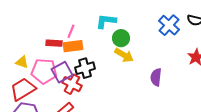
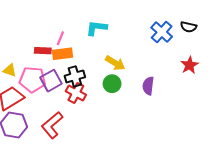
green circle: (121, 38) -> (112, 84), moved
red cross: (72, 84) -> (76, 93), moved

